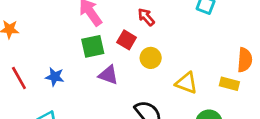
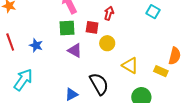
red arrow: (146, 17) -> (109, 13), turned 48
red square: (127, 40) -> (92, 27), turned -32

